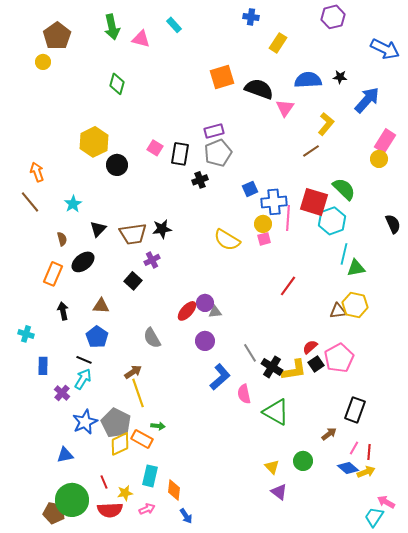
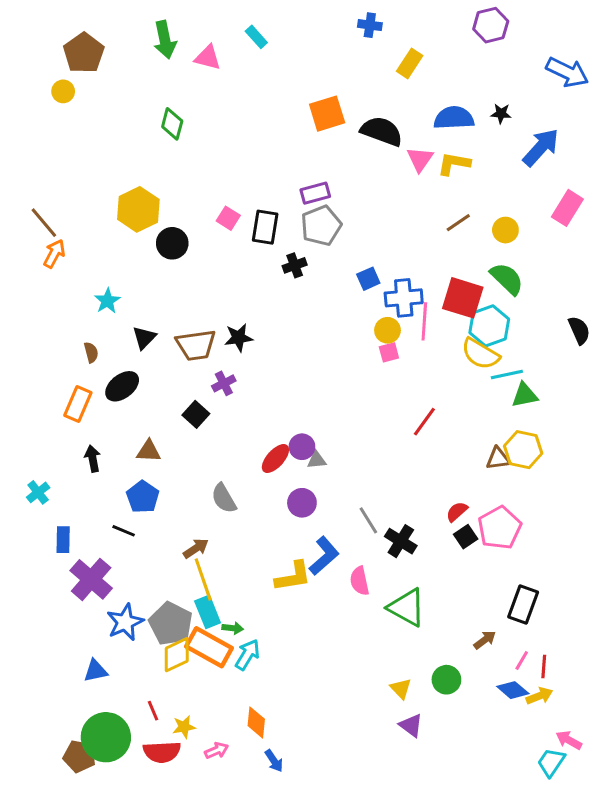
yellow L-shape: (326, 124) -> (454, 164), moved, turned -120
yellow circle: (379, 159) -> (505, 230), moved
orange arrow: (37, 172) -> (54, 254), turned 48
brown line: (30, 202) -> (44, 223), moved
yellow semicircle: (227, 240) -> (480, 354), moved
cyan line: (344, 254) -> (507, 374), turned 65
cyan cross: (26, 334) -> (38, 492), turned 35
yellow L-shape: (294, 370) -> (293, 576), moved
cyan arrow: (83, 379) -> (247, 655), moved
purple cross: (62, 393) -> (91, 579), size x1.8
orange rectangle: (142, 439) -> (209, 647), size x1.4
cyan rectangle: (150, 476) -> (208, 612), moved, turned -35

